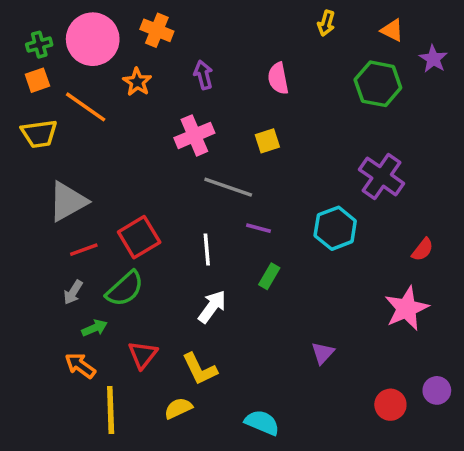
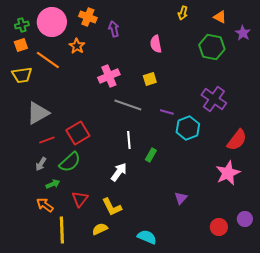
purple arrow: (203, 75) -> (114, 29), moved
purple line: (259, 228) -> (167, 112), moved
white line: (207, 250) -> (129, 140), moved
red semicircle: (423, 250) -> (237, 140), size x1.6

